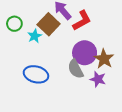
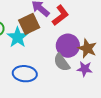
brown square: (49, 24) -> (29, 24), turned 30
cyan star: (35, 36) -> (18, 37), size x1.5

